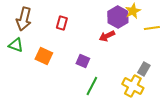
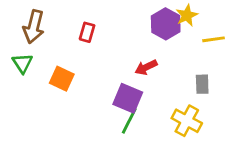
red arrow: (107, 36) -> (146, 67), moved
green triangle: (16, 45) -> (22, 63), turned 35
purple square: (83, 61) -> (128, 98), moved, size x1.5
gray rectangle: (144, 69) -> (202, 84), moved, turned -32

